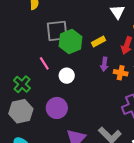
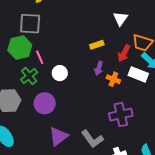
gray square: (57, 31) -> (30, 24), moved
green hexagon: (71, 41) -> (20, 48), moved
green cross: (22, 84) -> (29, 76), moved

